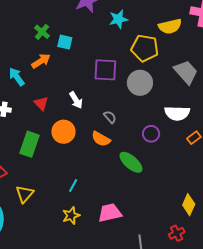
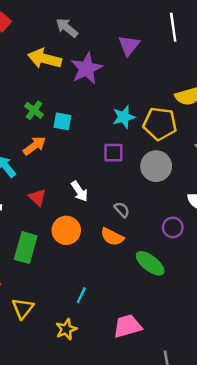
cyan star: (118, 19) -> (124, 117), moved
purple square: (105, 70) -> (113, 153), size x0.7
yellow star: (71, 216) -> (66, 329), moved

